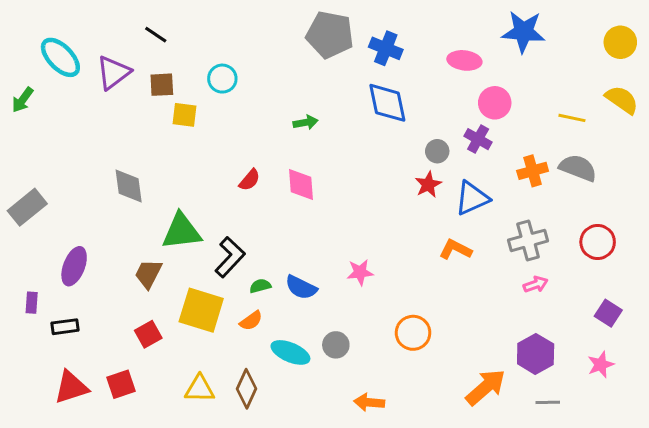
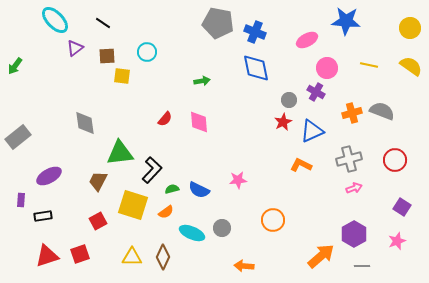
cyan ellipse: (60, 57) -> (55, 20), moved
pink ellipse: (464, 60) -> (307, 40), turned -35
purple triangle: (113, 73) -> (75, 48), size x0.7
yellow line: (572, 118) -> (369, 65), moved
purple ellipse: (74, 266) -> (49, 176), turned 40

